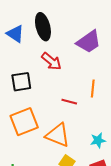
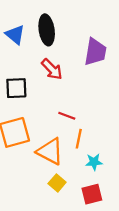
purple trapezoid: (89, 42) -> (95, 52), turned -52
orange line: (93, 89) -> (79, 139), moved

